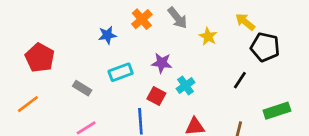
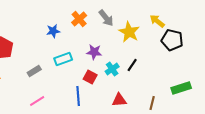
yellow star: (208, 36) -> (129, 32), size x1.5
black line: (240, 80) -> (132, 65), moved
gray rectangle: (82, 88) -> (34, 71), turned -64

